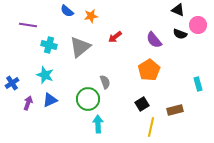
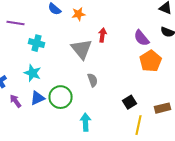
red arrow: (115, 37) -> (103, 35), turned 136
gray triangle: (80, 47) -> (82, 49), moved, turned -30
orange pentagon: (149, 70) -> (151, 61), moved
green circle: (88, 99) -> (61, 97), moved
purple arrow: (28, 103) -> (16, 101), turned -56

